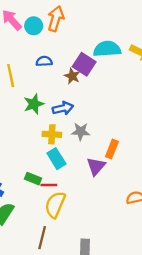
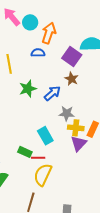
orange arrow: (56, 19) -> (49, 33), moved
brown star: (72, 76) -> (72, 79), moved
blue arrow: (63, 108) -> (52, 93), turned -30
yellow cross: (52, 134) -> (76, 128), moved

